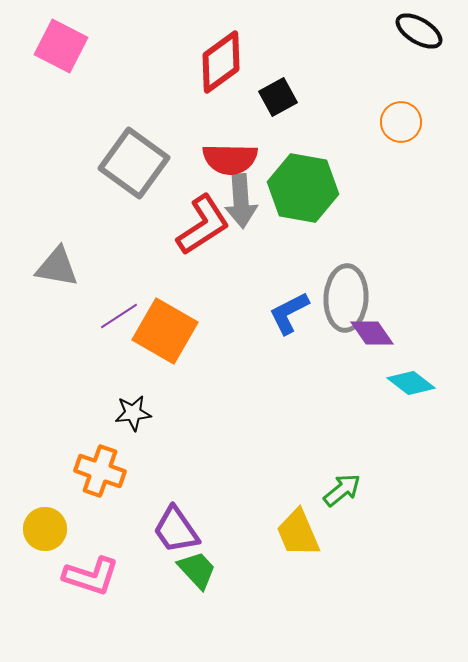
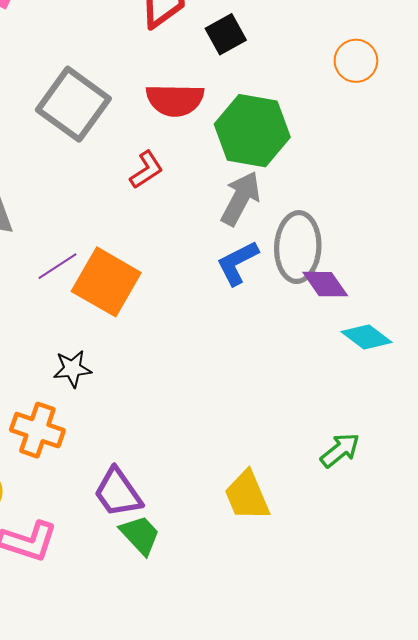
gray arrow: (241, 201) -> (241, 198), moved, turned -148
red L-shape: (203, 225) -> (146, 170), size x0.6
green arrow: (342, 490) -> (340, 450), moved

